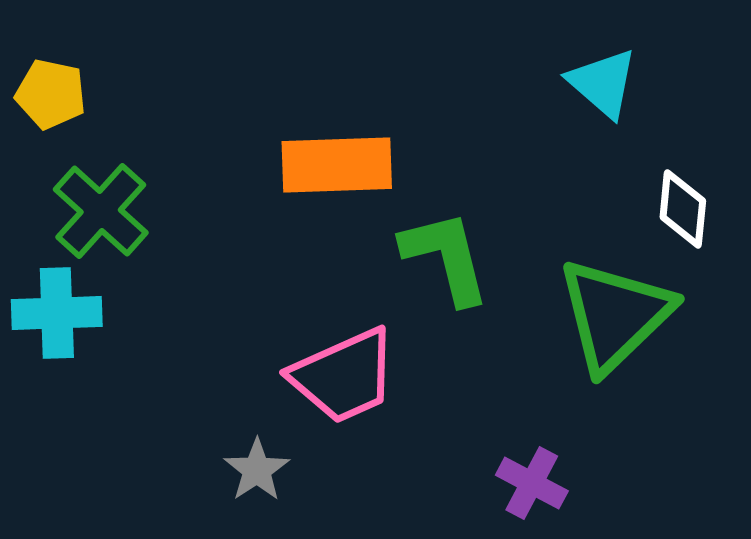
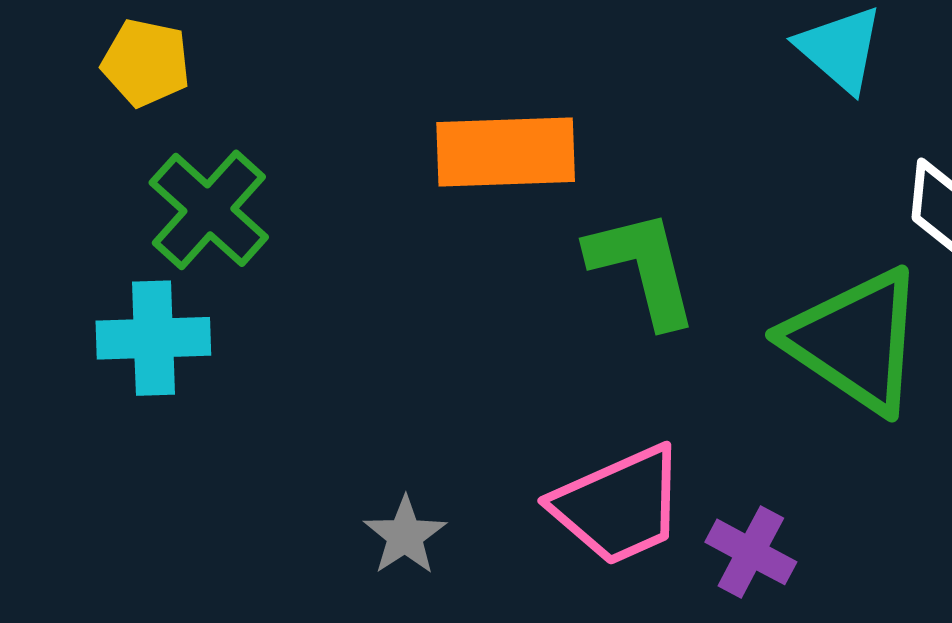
green triangle: (615, 315) -> (855, 341), turned -42
pink trapezoid: (344, 376) -> (619, 505), moved

